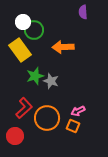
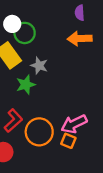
orange arrow: (63, 47) -> (80, 39), moved
gray star: (51, 81) -> (39, 66), moved
pink arrow: (78, 111) -> (74, 124), size x1.6

